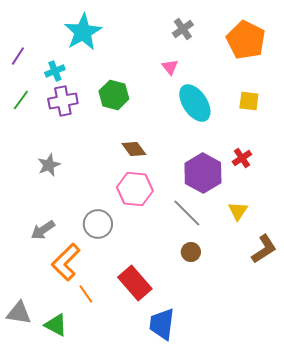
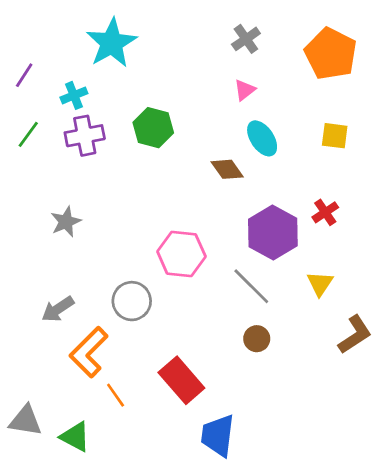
pink triangle: (170, 67) -> (245, 90), moved, turned 30
cyan ellipse: (195, 103) -> (262, 138), size x0.7
brown diamond: (134, 149) -> (227, 169), moved

